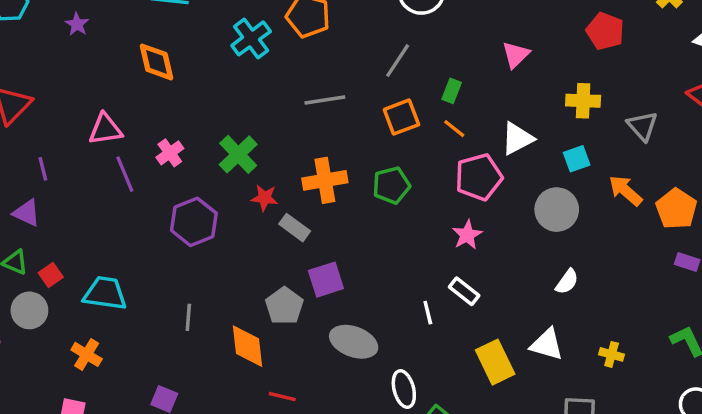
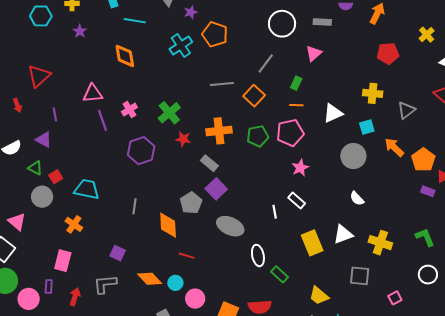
red pentagon: (605, 31) -> (388, 54), turned -30
pink triangle: (516, 55) -> (314, 53), moved
orange square: (401, 117) -> (254, 96), moved, turned -30
gray triangle: (642, 126) -> (406, 110), turned 30
orange line: (454, 129) -> (296, 105), turned -40
pink pentagon: (479, 177) -> (290, 133), moved
gray rectangle: (295, 228) -> (209, 163), moved
purple square: (326, 280) -> (216, 189), turned -30
white semicircle: (567, 282) -> (357, 198), turned 98
white triangle: (547, 344) -> (343, 234), turned -40
yellow cross: (612, 354) -> (380, 243), size x1.6

